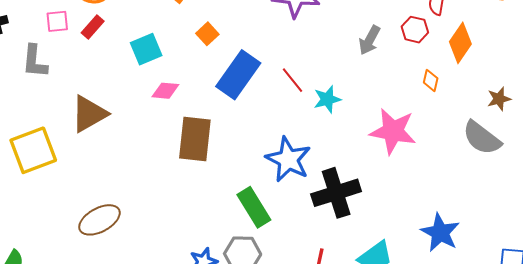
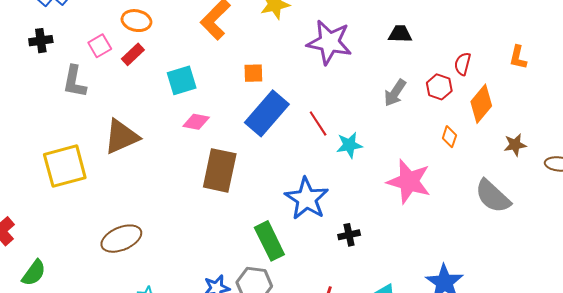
pink square: (57, 21) -> (100, 46), turned -30
orange square: (207, 34) -> (253, 73), moved, turned 35
brown star: (499, 99) -> (515, 145), moved
black cross: (336, 193) -> (349, 235), size x0.5

